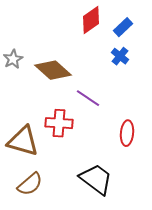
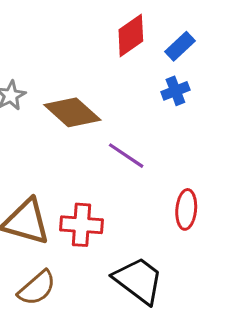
blue cross: (120, 56) -> (175, 91), turned 30
red cross: (59, 123) -> (82, 225), moved

